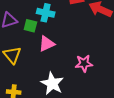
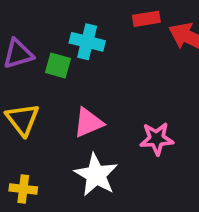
pink triangle: (47, 44) -> (88, 123), moved

